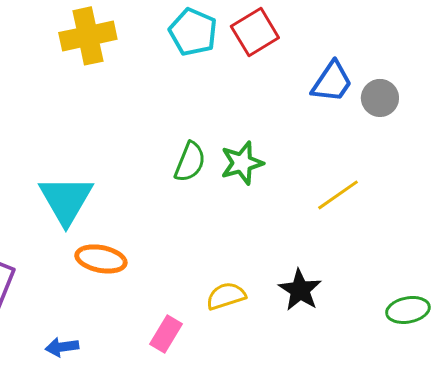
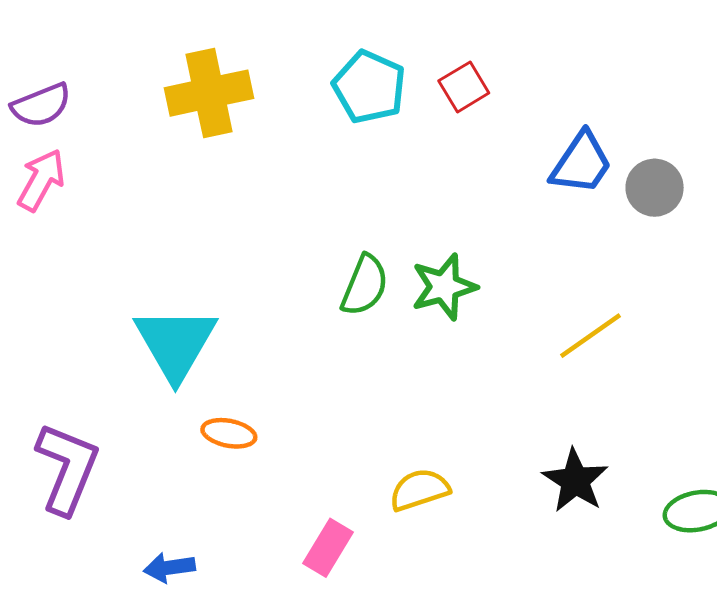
red square: (255, 32) -> (464, 87), size x0.7
orange ellipse: (101, 259) -> (229, 433), size x0.7
black star: (300, 290) -> (575, 481), moved

